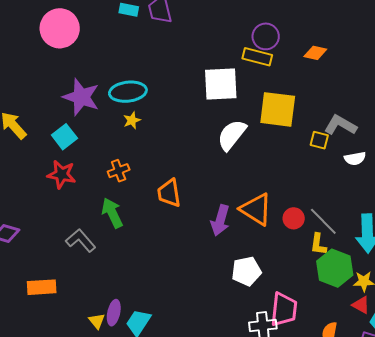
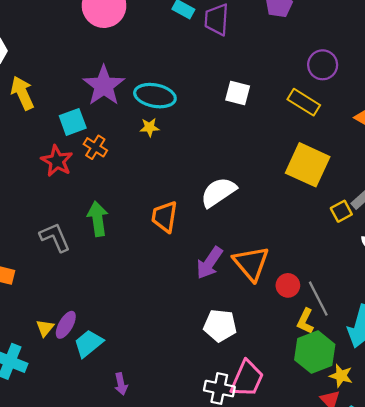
purple circle: (266, 36) -> (323, 65), moved
white square: (221, 84) -> (238, 93), moved, size x0.6
white semicircle: (232, 135) -> (218, 192), moved
yellow square: (319, 140) -> (341, 211), turned 30
orange cross: (119, 171) -> (95, 147), moved, turned 35

